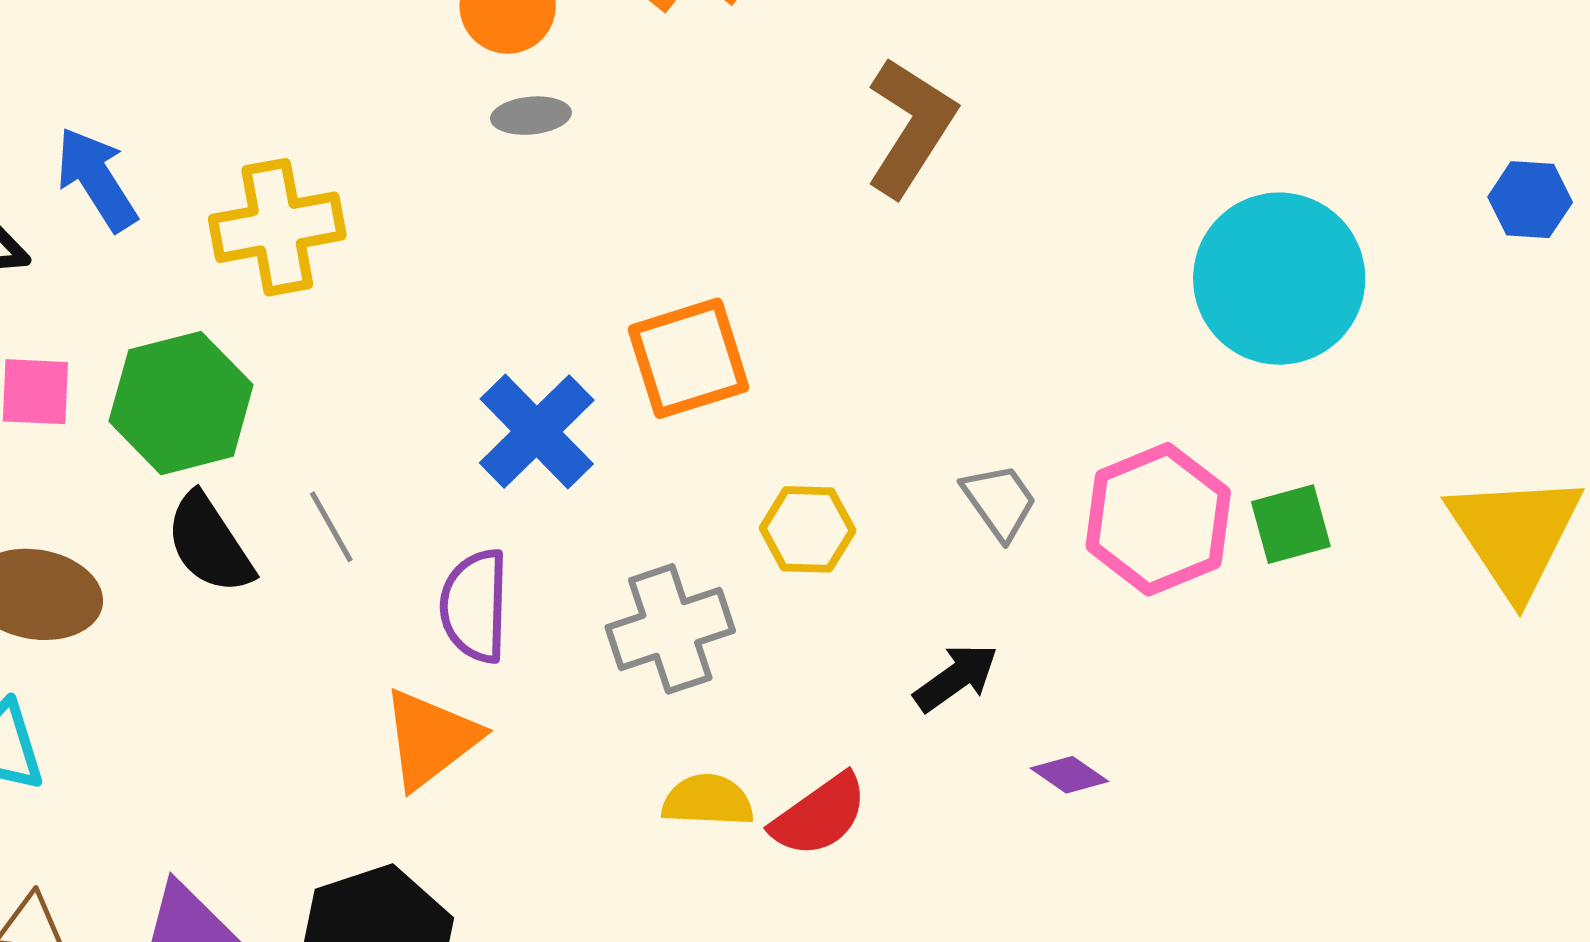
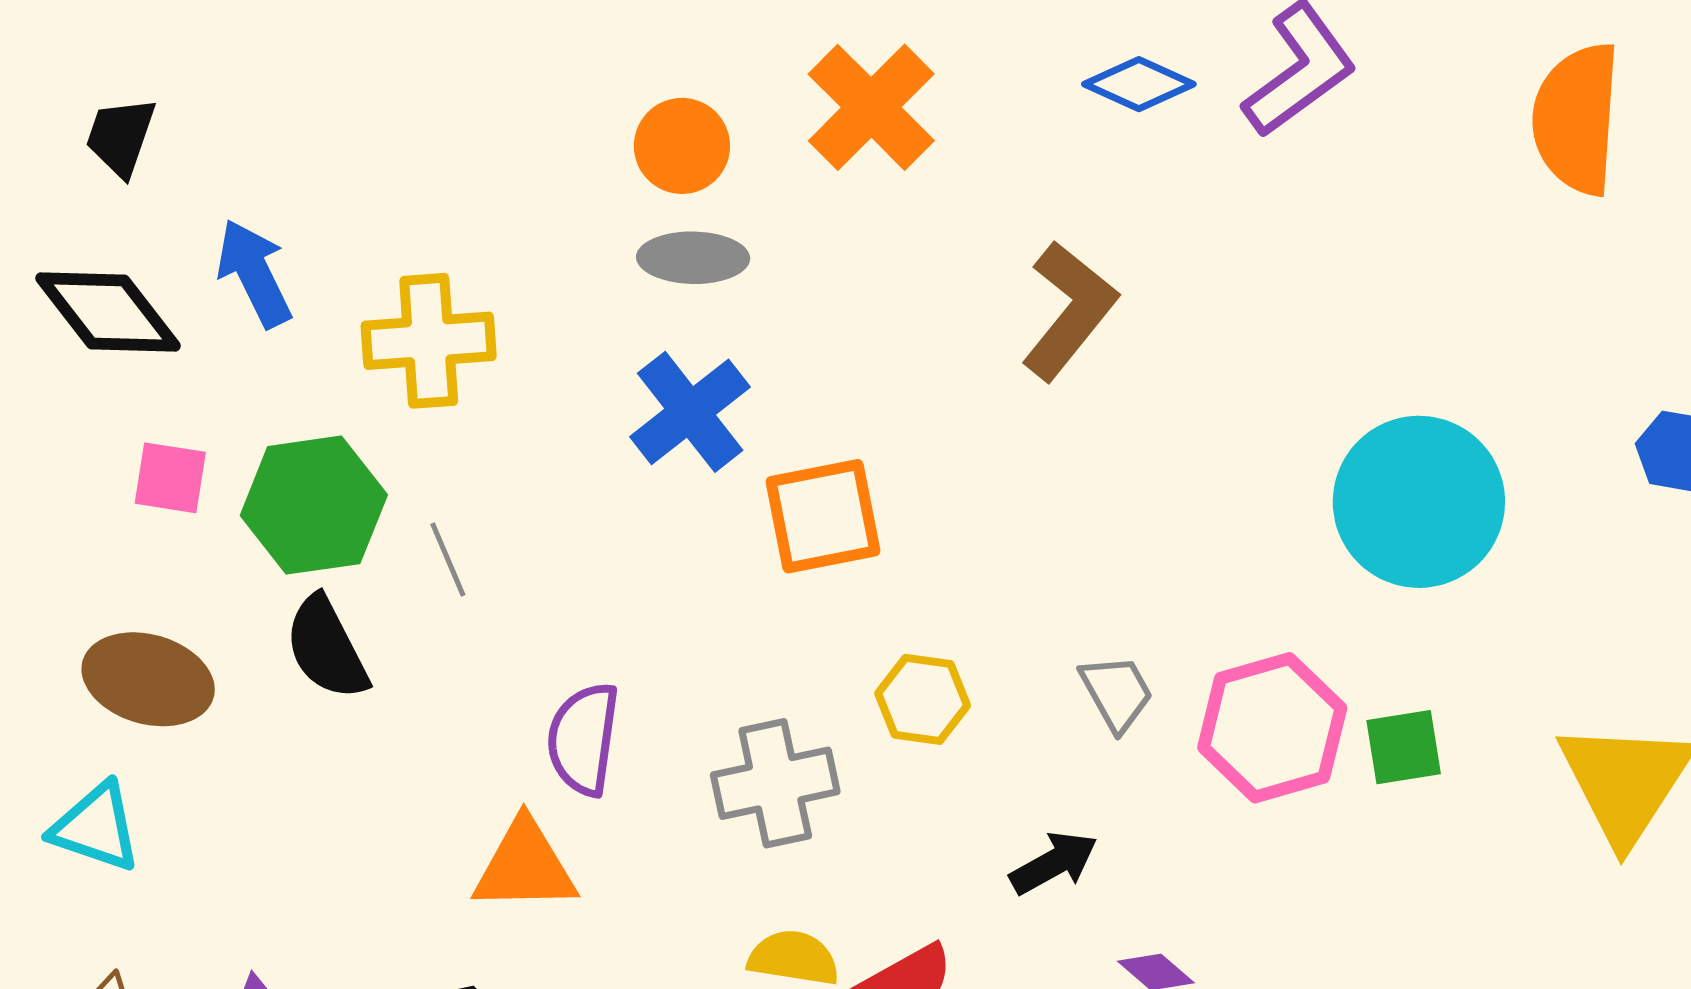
gray ellipse: (531, 116) -> (693, 258), size x1.4
blue cross: (537, 431) -> (690, 412), moved
gray line: (331, 527) -> (448, 560), moved
orange triangle: (430, 739) -> (525, 866), turned 30

